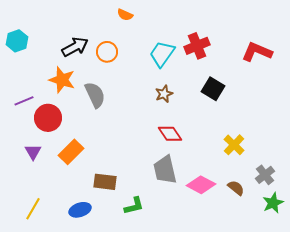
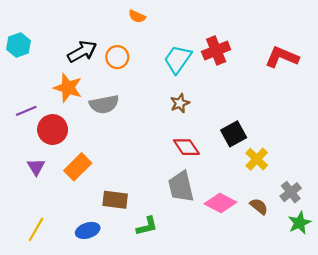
black square: (213, 89) -> (234, 134), moved, turned 30
gray semicircle: (95, 95) -> (104, 104), turned 104

